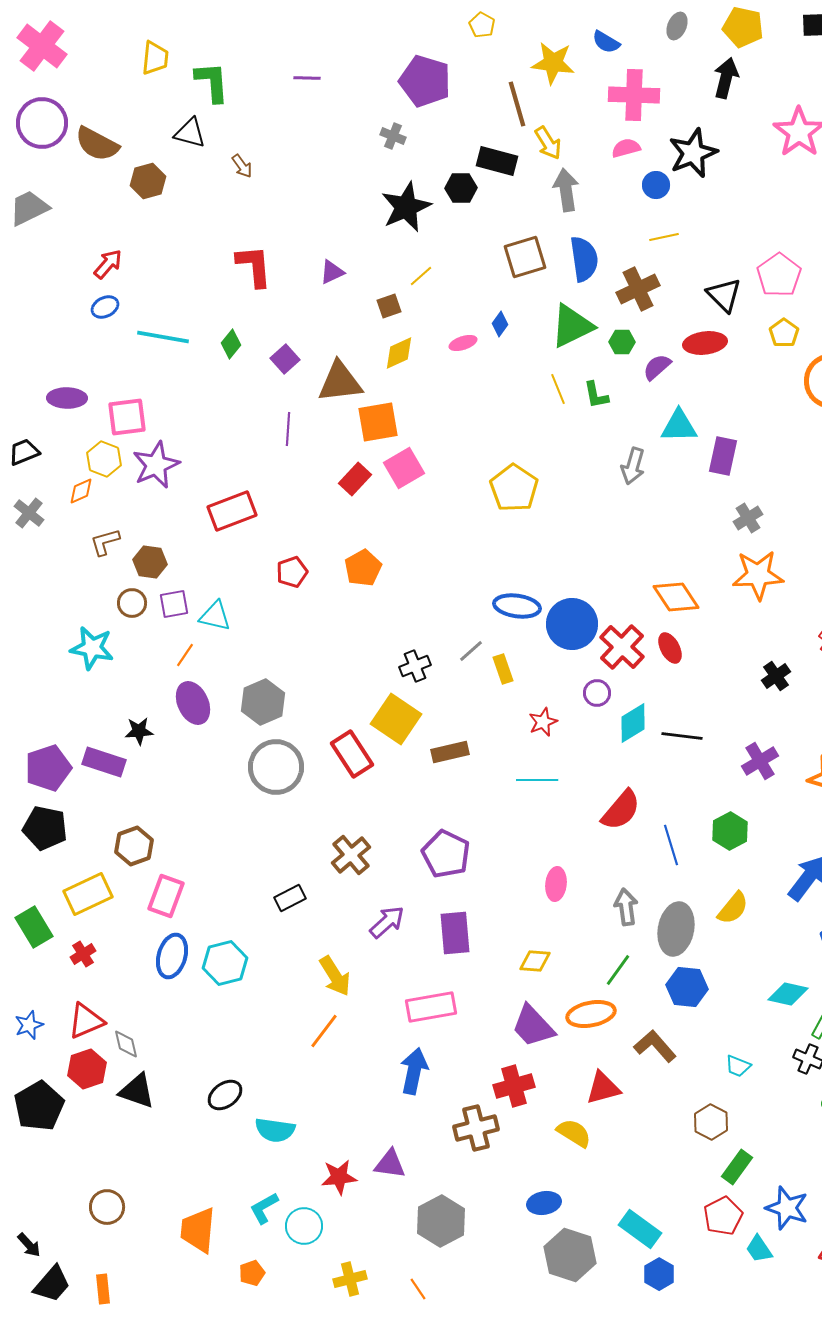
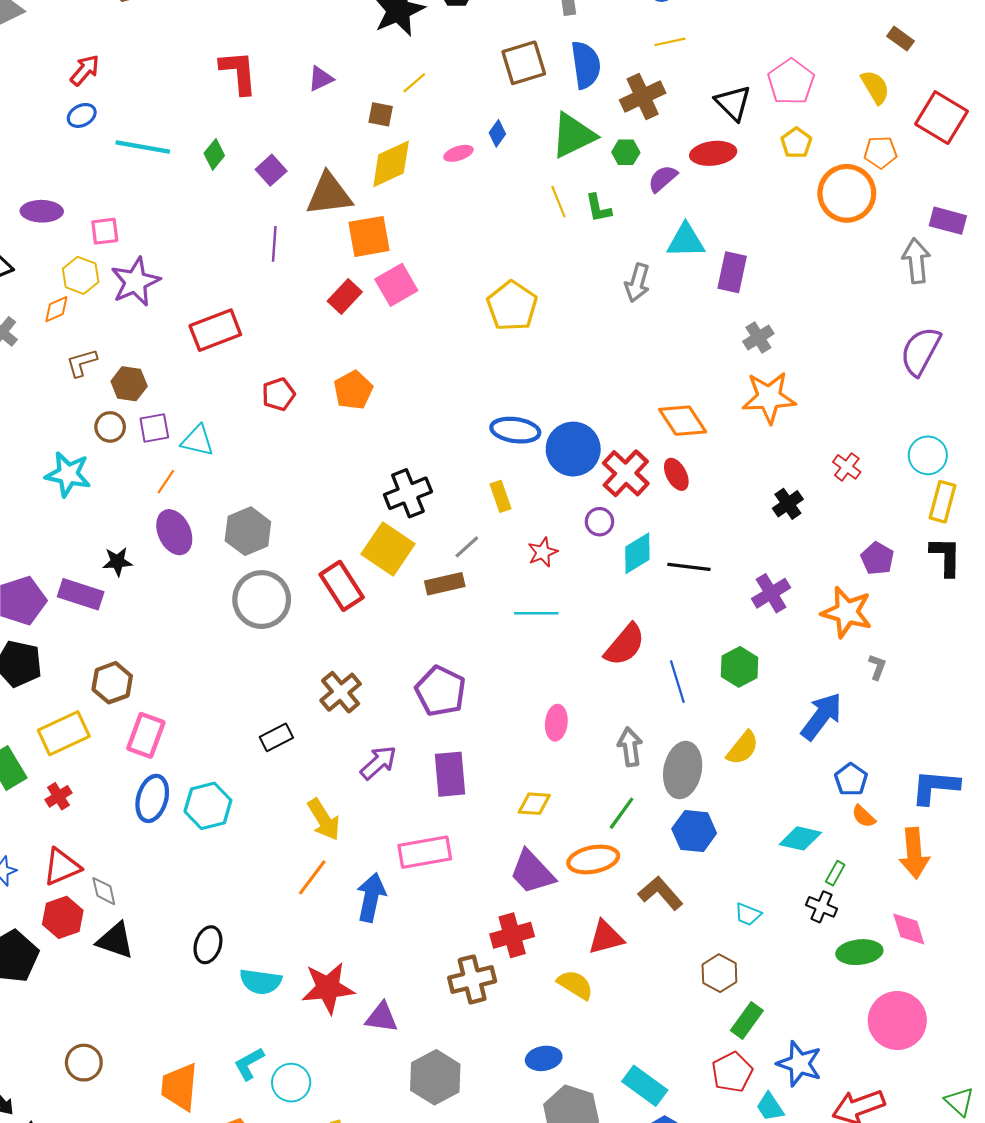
brown square: (389, 306) -> (381, 114), turned 30
yellow diamond: (399, 353) -> (391, 164), size x1.4
pink square: (127, 417) -> (105, 231), size x0.7
gray line: (471, 651) -> (467, 547), moved
black cross: (415, 666) -> (408, 493), size x1.4
blue arrow: (414, 1071) -> (371, 897), moved
black ellipse: (225, 1095) -> (208, 945), turned -36
red star: (339, 1177) -> (328, 988), moved, size x1.4

